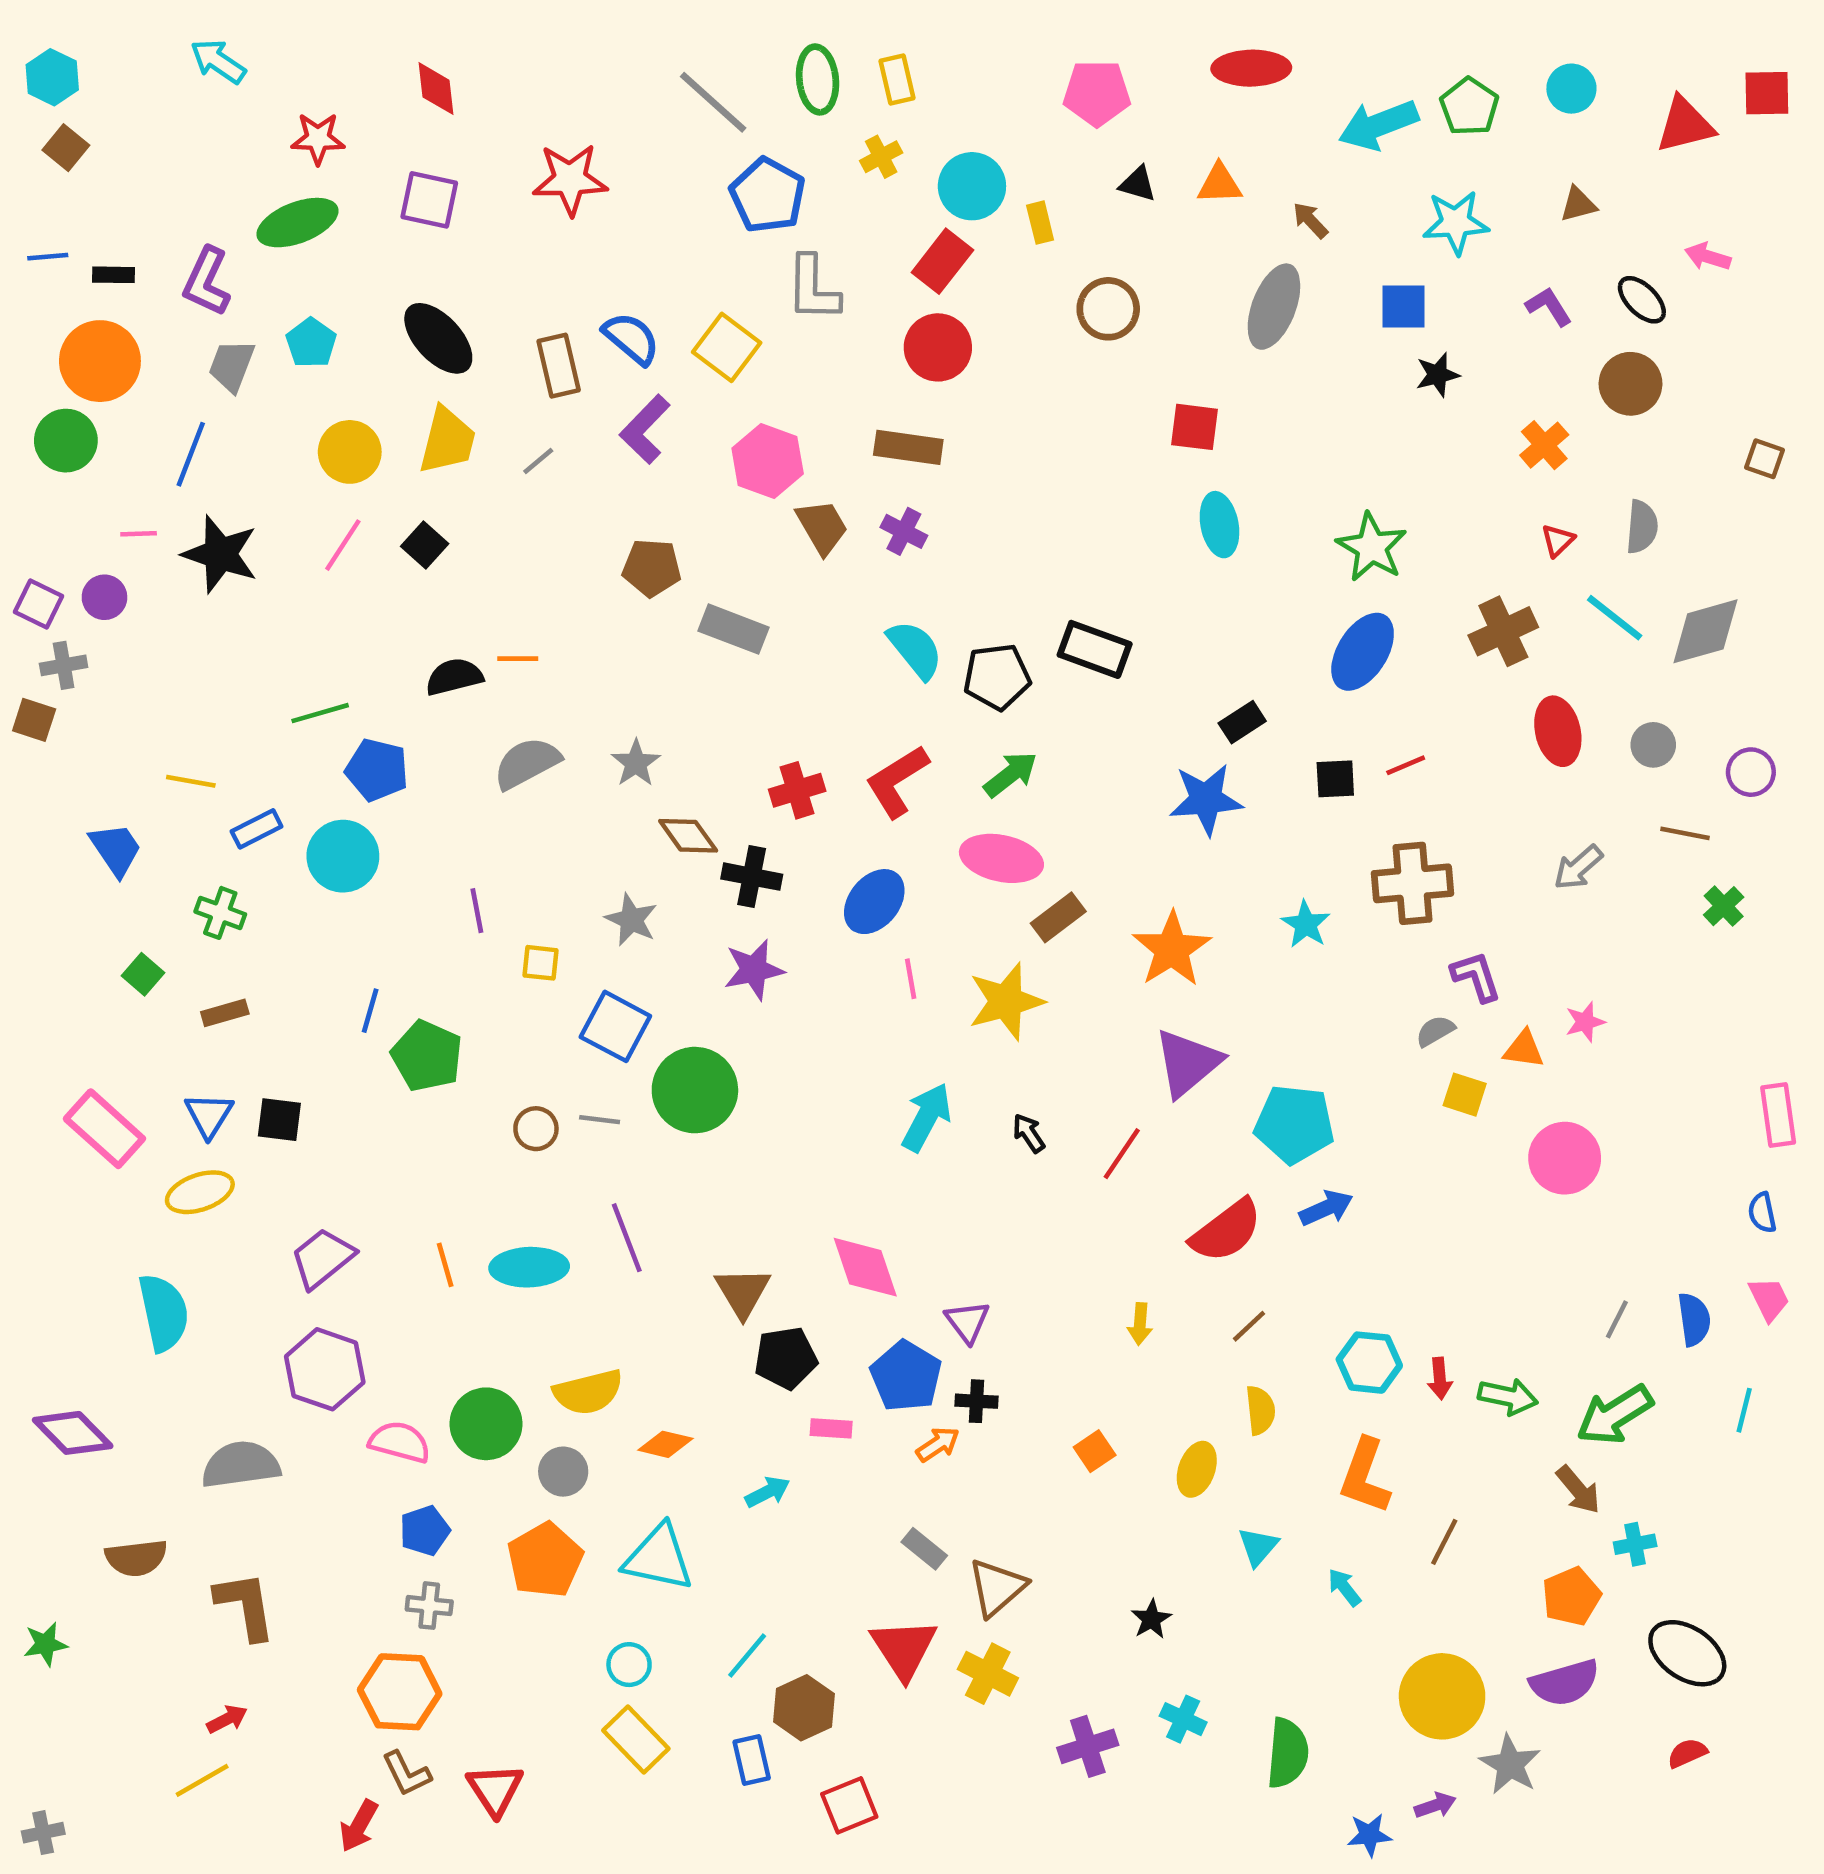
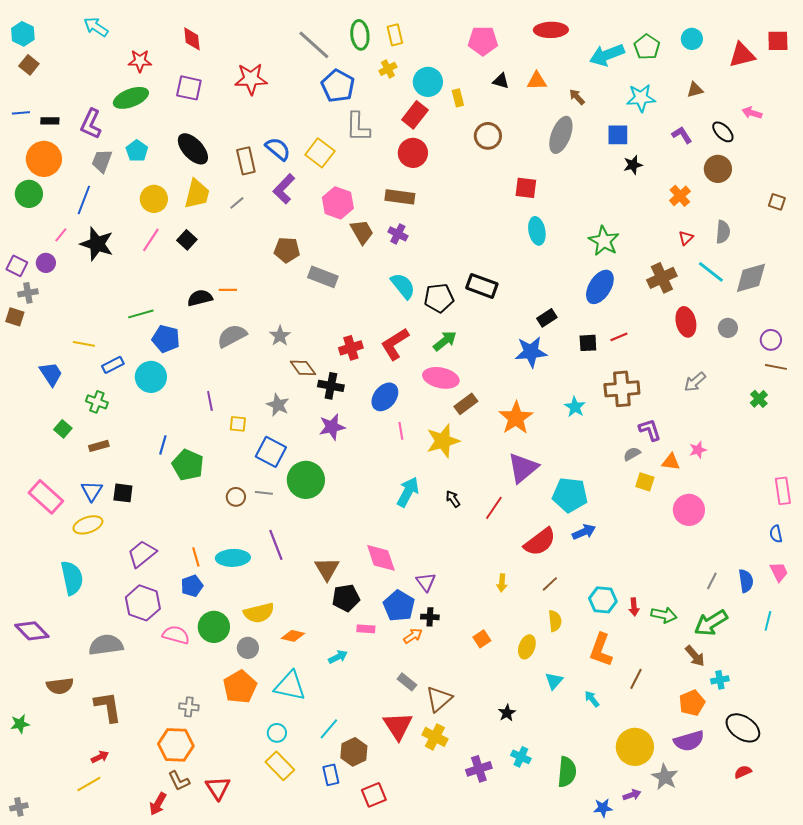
pink line: (139, 534) -> (61, 235), turned -49
brown line: (1685, 833) -> (776, 367), moved
blue pentagon: (425, 1531) -> (192, 586), moved

